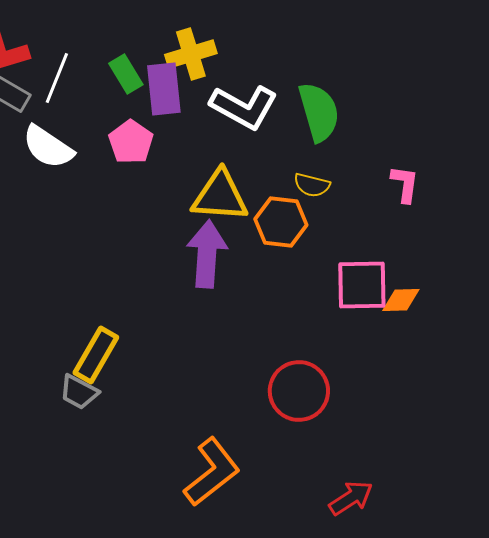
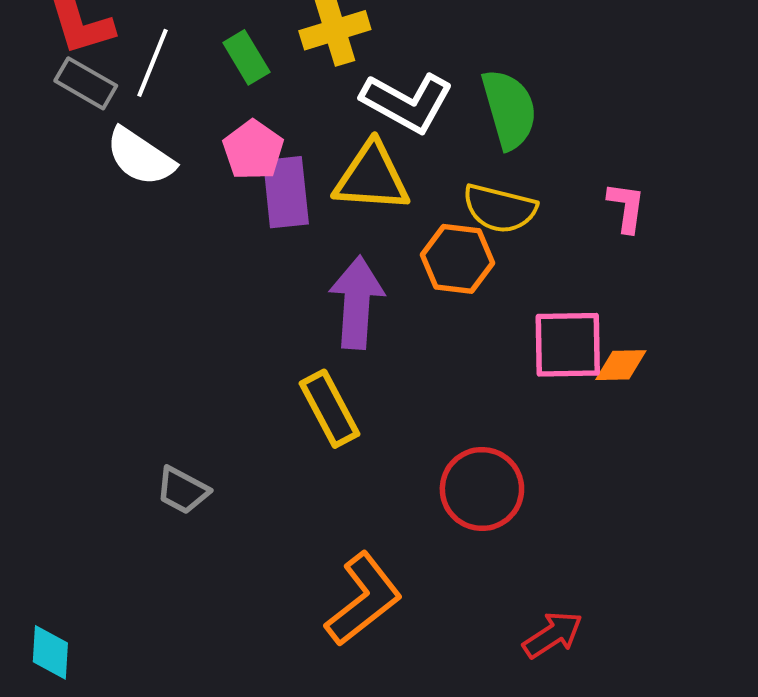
purple rectangle: (164, 89) -> (286, 192), moved
yellow semicircle: (312, 185) -> (500, 209), size x1.5
yellow triangle: (220, 196) -> (372, 177), moved
yellow rectangle: (96, 355) -> (329, 409), moved, turned -58

